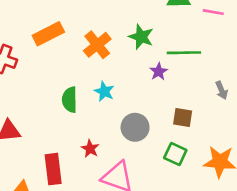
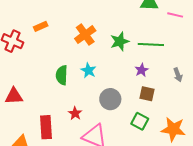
orange rectangle: (48, 34) -> (41, 26), moved, size x0.6
green star: (141, 37) -> (120, 41), moved, turned 30
purple star: (159, 72) -> (142, 70), moved

